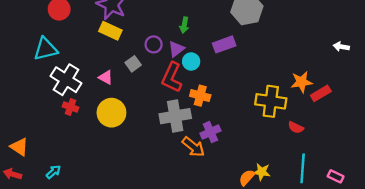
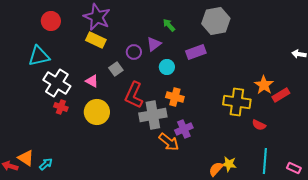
green arrow: (184, 25) -> (169, 25), moved, turned 128
purple triangle: (176, 49) -> (154, 44), moved
red L-shape: (172, 77) -> (134, 95), moved
orange star: (301, 82) -> (264, 85), turned -30
orange triangle: (19, 147) -> (26, 158), moved

